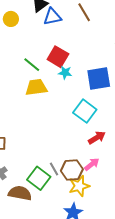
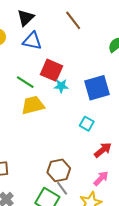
blue triangle: (52, 17) -> (32, 41), moved, turned 30
cyan square: (85, 111) -> (87, 124), size x0.6
brown hexagon: (72, 170) -> (59, 170), moved

